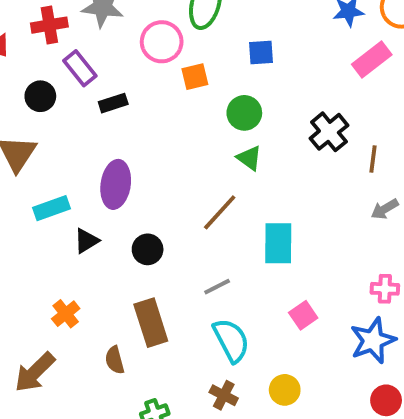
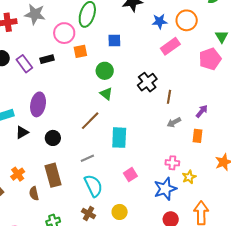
purple rectangle: (80, 68) -> (24, 64), moved
black rectangle: (113, 103) -> (47, 59), moved
orange cross: (66, 314) -> (18, 174), moved

